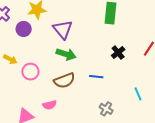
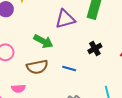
purple triangle: (63, 29) -> (65, 19), moved, turned 45

